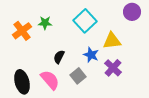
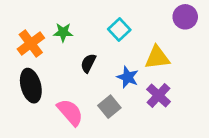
cyan square: (85, 21) -> (119, 29), size x0.7
black semicircle: (59, 57) -> (88, 63), moved
black ellipse: (22, 82) -> (31, 86), moved

